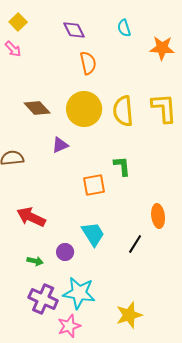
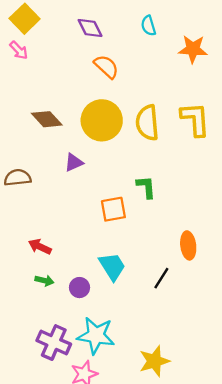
yellow square: (18, 22) -> (25, 19), size x1.4
orange semicircle: (88, 63) -> (106, 67), turned -35
red arrow: (31, 217) -> (40, 247), size x0.7
green arrow: (35, 261) -> (44, 281), moved

